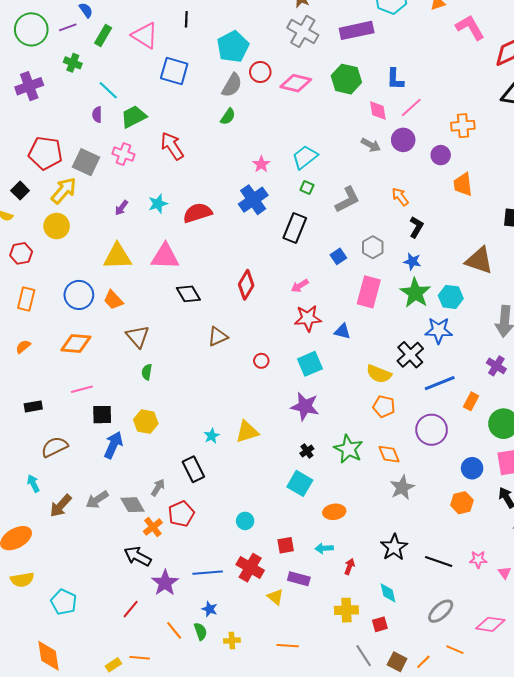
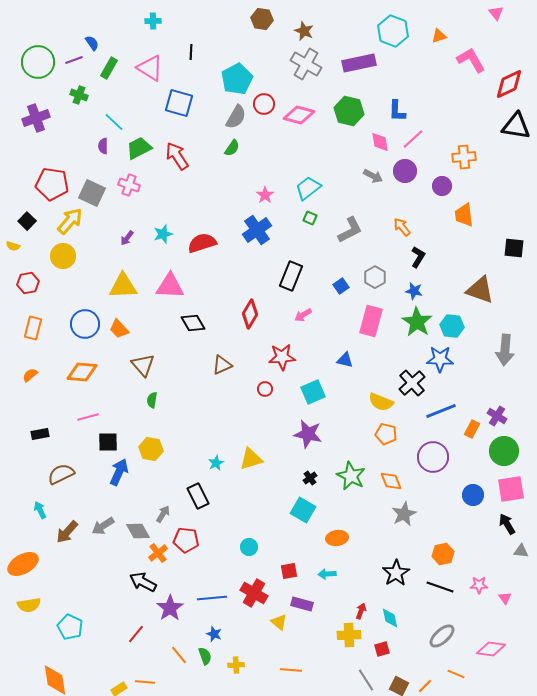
red arrow: (172, 146) -> (177, 156), moved
black rectangle: (295, 228) -> (291, 276), moved
red star: (308, 318) -> (282, 357), moved
purple cross: (496, 366) -> (497, 416), moved
orange hexagon: (462, 503) -> (443, 554), moved
red pentagon: (181, 514) -> (186, 540), turned 30
red arrow: (349, 567) -> (361, 611), moved

